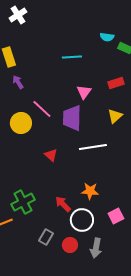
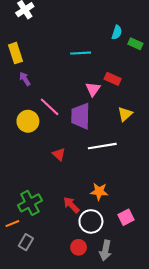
cyan semicircle: (107, 37) -> (117, 32), turned -80
red rectangle: (116, 83) -> (113, 79), moved, turned 42
gray rectangle: (46, 237) -> (26, 242), moved

